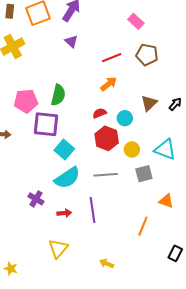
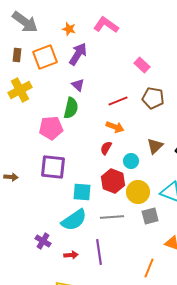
orange arrow: (109, 84) -> (115, 127), turned 60
green semicircle: (58, 95) -> (71, 108), moved
pink pentagon: (26, 101) -> (51, 128), moved
red semicircle: (100, 113) -> (106, 148), moved, turned -40
cyan square: (64, 149) -> (82, 192), moved, turned -36
yellow circle: (132, 149) -> (138, 192), size x1.5

